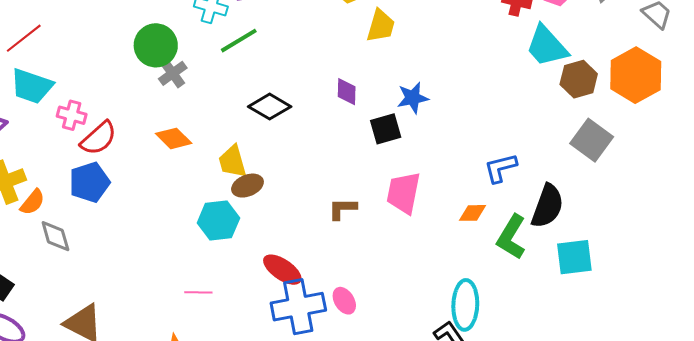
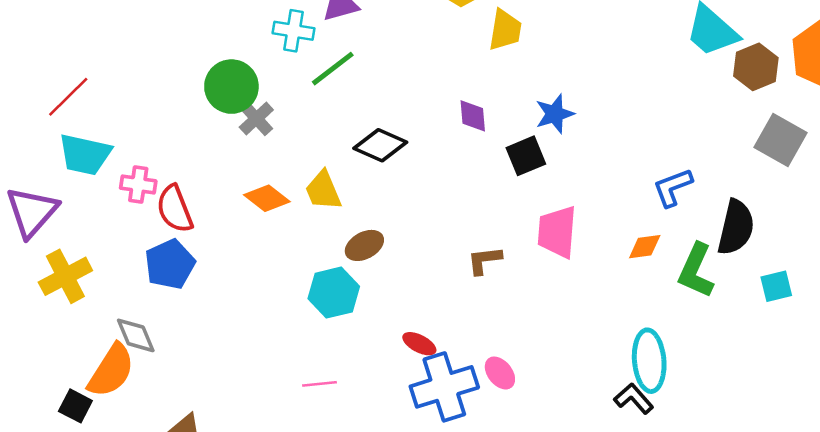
red semicircle: (99, 138) -> (175, 209), turned 117
yellow trapezoid: (233, 162) -> (323, 190), moved
orange semicircle: (32, 202) -> (111, 371), moved, size x1.6
cyan square: (574, 257) -> (776, 286), size x0.7
red ellipse: (282, 270) -> (419, 344), size x0.7

